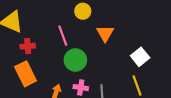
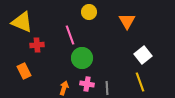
orange triangle: (105, 33) -> (127, 21), moved
orange rectangle: (26, 74) -> (24, 71), moved, size x0.7

